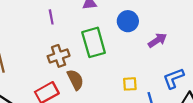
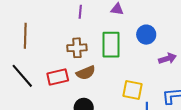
brown semicircle: (75, 80) -> (86, 73), turned 78
yellow square: (130, 84) -> (132, 90), size x1.5

